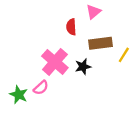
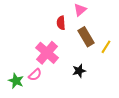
brown rectangle: (100, 43) -> (86, 37), turned 66
black star: (83, 67) -> (79, 71), moved

